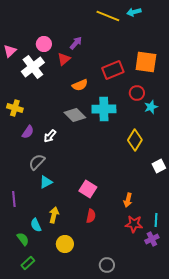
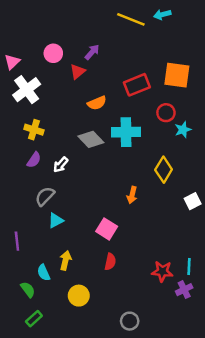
white cross: (33, 67) -> (27, 90), moved
yellow cross: (15, 108) -> (34, 130), moved
orange arrow: (128, 200) -> (132, 195), moved

